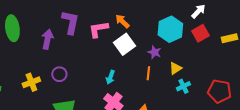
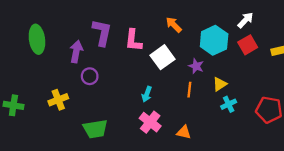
orange arrow: (122, 21) -> (174, 25), moved
pink L-shape: (98, 29) -> (133, 40), turned -75
purple circle: (59, 74) -> (90, 76), moved

